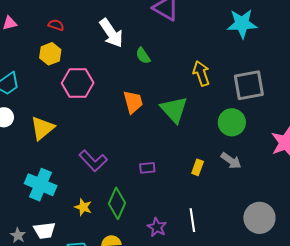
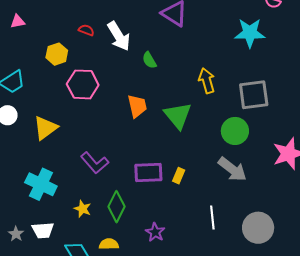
red semicircle: (56, 25) -> (86, 30), moved
gray arrow: (231, 161) -> (232, 169), size x1.4
yellow rectangle: (198, 167) -> (179, 176), moved
purple rectangle: (147, 168) -> (148, 173), size x1.8
white line: (192, 220) -> (212, 218), moved

